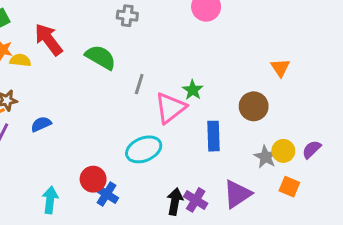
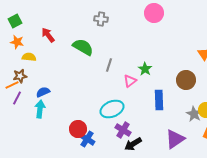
red arrow: (49, 39) -> (48, 35), size x0.7
yellow semicircle: (20, 60) -> (29, 57), moved
pink triangle: (170, 108) -> (130, 81), size x0.6
cyan arrow: (50, 200) -> (40, 109), moved
purple cross: (196, 200) -> (123, 130), moved
black arrow: (175, 201) -> (133, 144), turned -132

